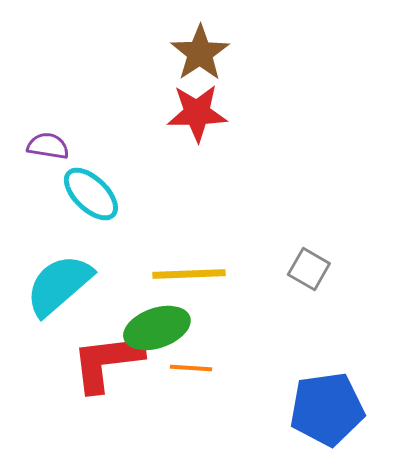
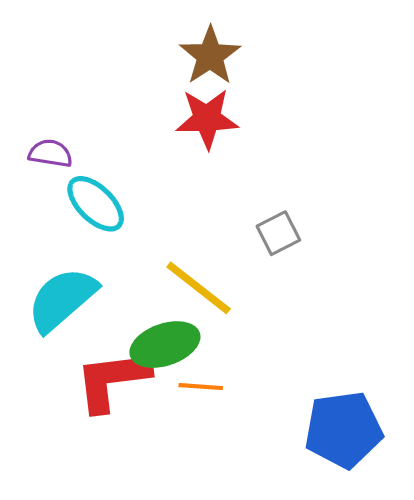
gray square: (309, 269) -> (278, 233), moved, turned 33
yellow line: (189, 274) -> (199, 288), turned 40

